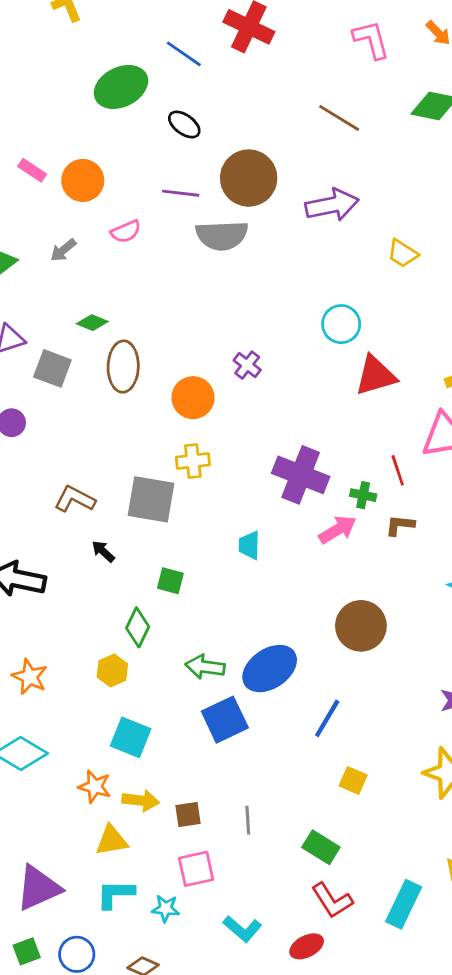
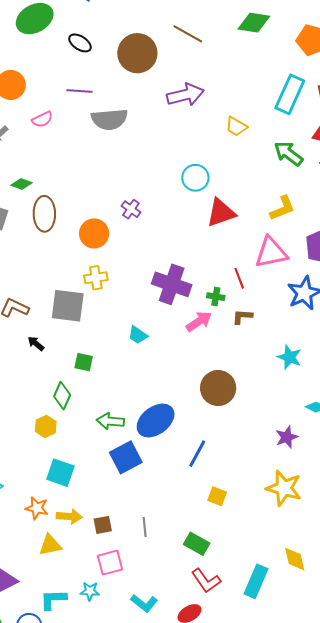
brown circle: (249, 178) -> (137, 53), moved
cyan trapezoid: (249, 545) -> (138, 335), turned -55
cyan L-shape: (115, 894) -> (53, 599), moved

